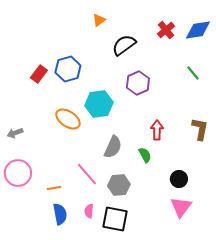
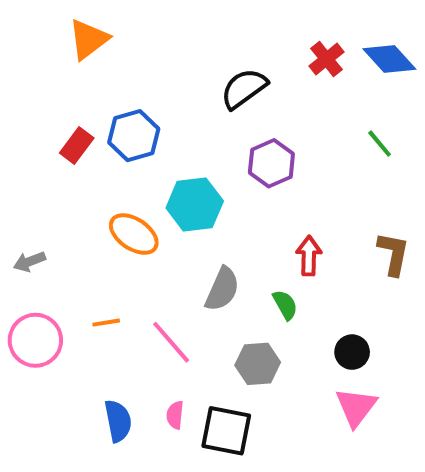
orange triangle: (99, 20) -> (89, 39), moved, size x1.6
blue diamond: (198, 30) -> (389, 59), turned 56
gray hexagon: (119, 185) -> (258, 364), moved
orange line: (54, 188) -> (106, 323), moved

